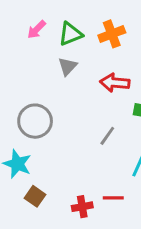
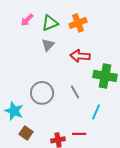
gray circle: (35, 121) -> (42, 93), moved
gray line: (107, 136) -> (75, 92), turned -64

